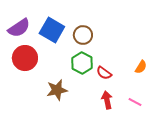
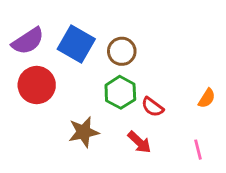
red arrow: (107, 100) -> (139, 142), moved, turned 144
pink line: (135, 102) -> (198, 150), turned 48

